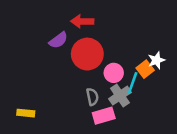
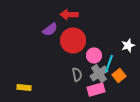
orange square: (145, 69) -> (119, 75), moved
pink rectangle: (104, 116) -> (96, 89), moved

